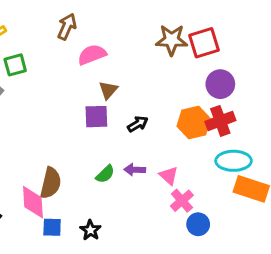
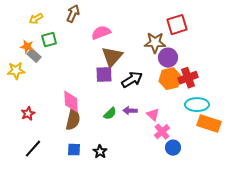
brown arrow: (67, 27) -> (73, 14), moved
brown star: (172, 40) -> (155, 43), moved
purple circle: (220, 84) -> (168, 58), moved
brown triangle: (108, 90) -> (112, 57), size x1.6
black arrow: (138, 124) -> (132, 80), size x1.5
pink diamond: (33, 202) -> (71, 102), moved

